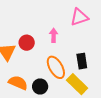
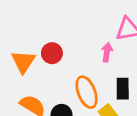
pink arrow: (54, 35) -> (107, 52), moved

